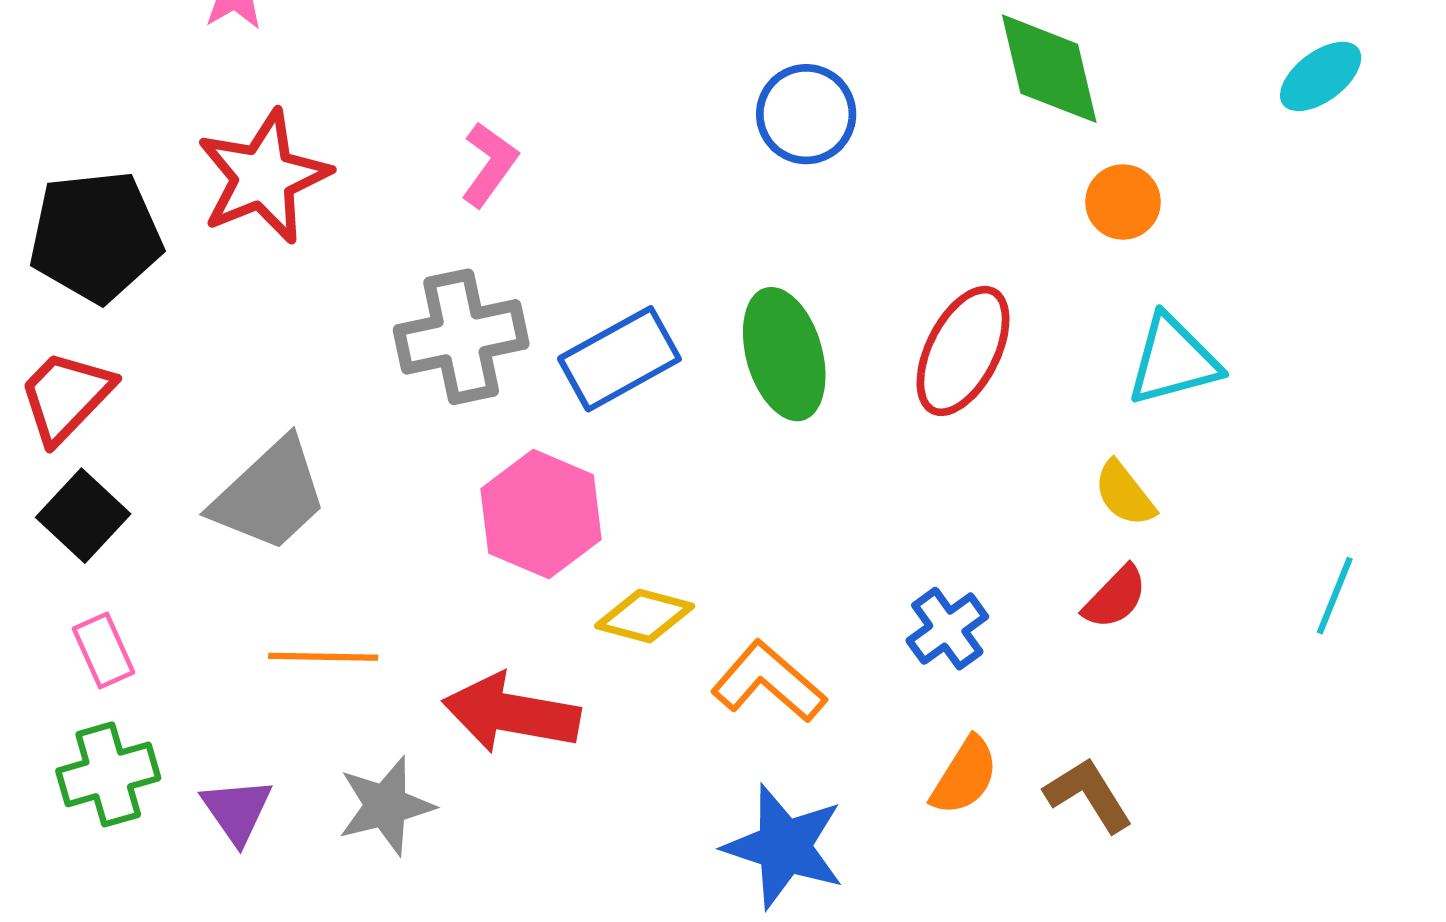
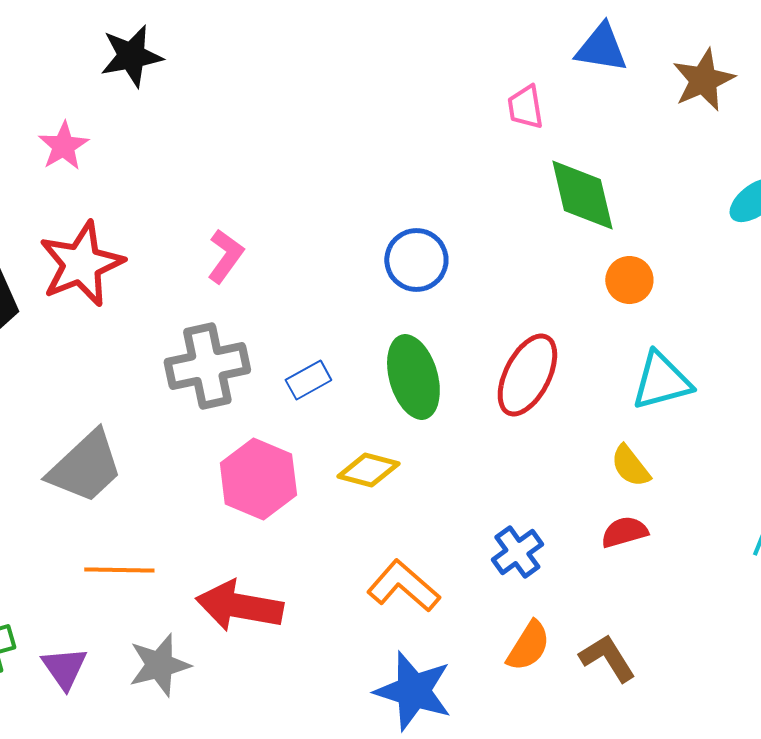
blue circle: (806, 114) -> (416, 260), moved
blue rectangle: (620, 359) -> (308, 380), size x0.6
red semicircle: (1115, 597) -> (624, 532), turned -150
yellow diamond: (645, 616) -> (368, 470), moved

